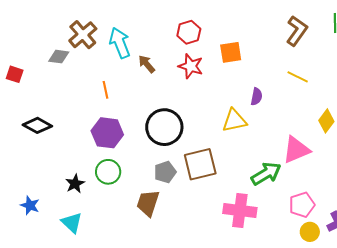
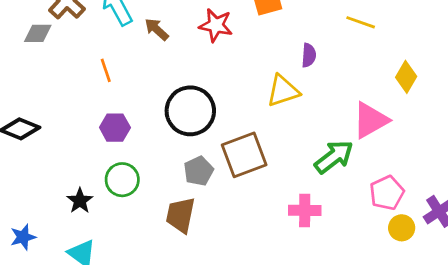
purple hexagon: (107, 133) -> (115, 128), size x0.7
blue star: (30, 205) -> (23, 237), turned -30
pink cross: (240, 210) -> (305, 210), size x0.7

